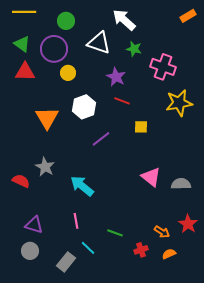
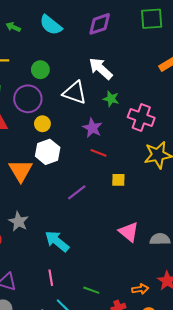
white hexagon: (84, 107) -> (48, 152), moved
orange arrow: (162, 232) -> (140, 289), turned -42

